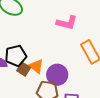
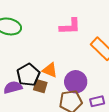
orange triangle: (36, 66) -> (50, 70), moved

